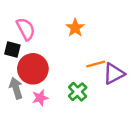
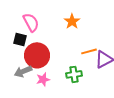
gray arrow: (16, 88) -> (23, 71), turned -96
green cross: (78, 92) -> (74, 74), turned 35

